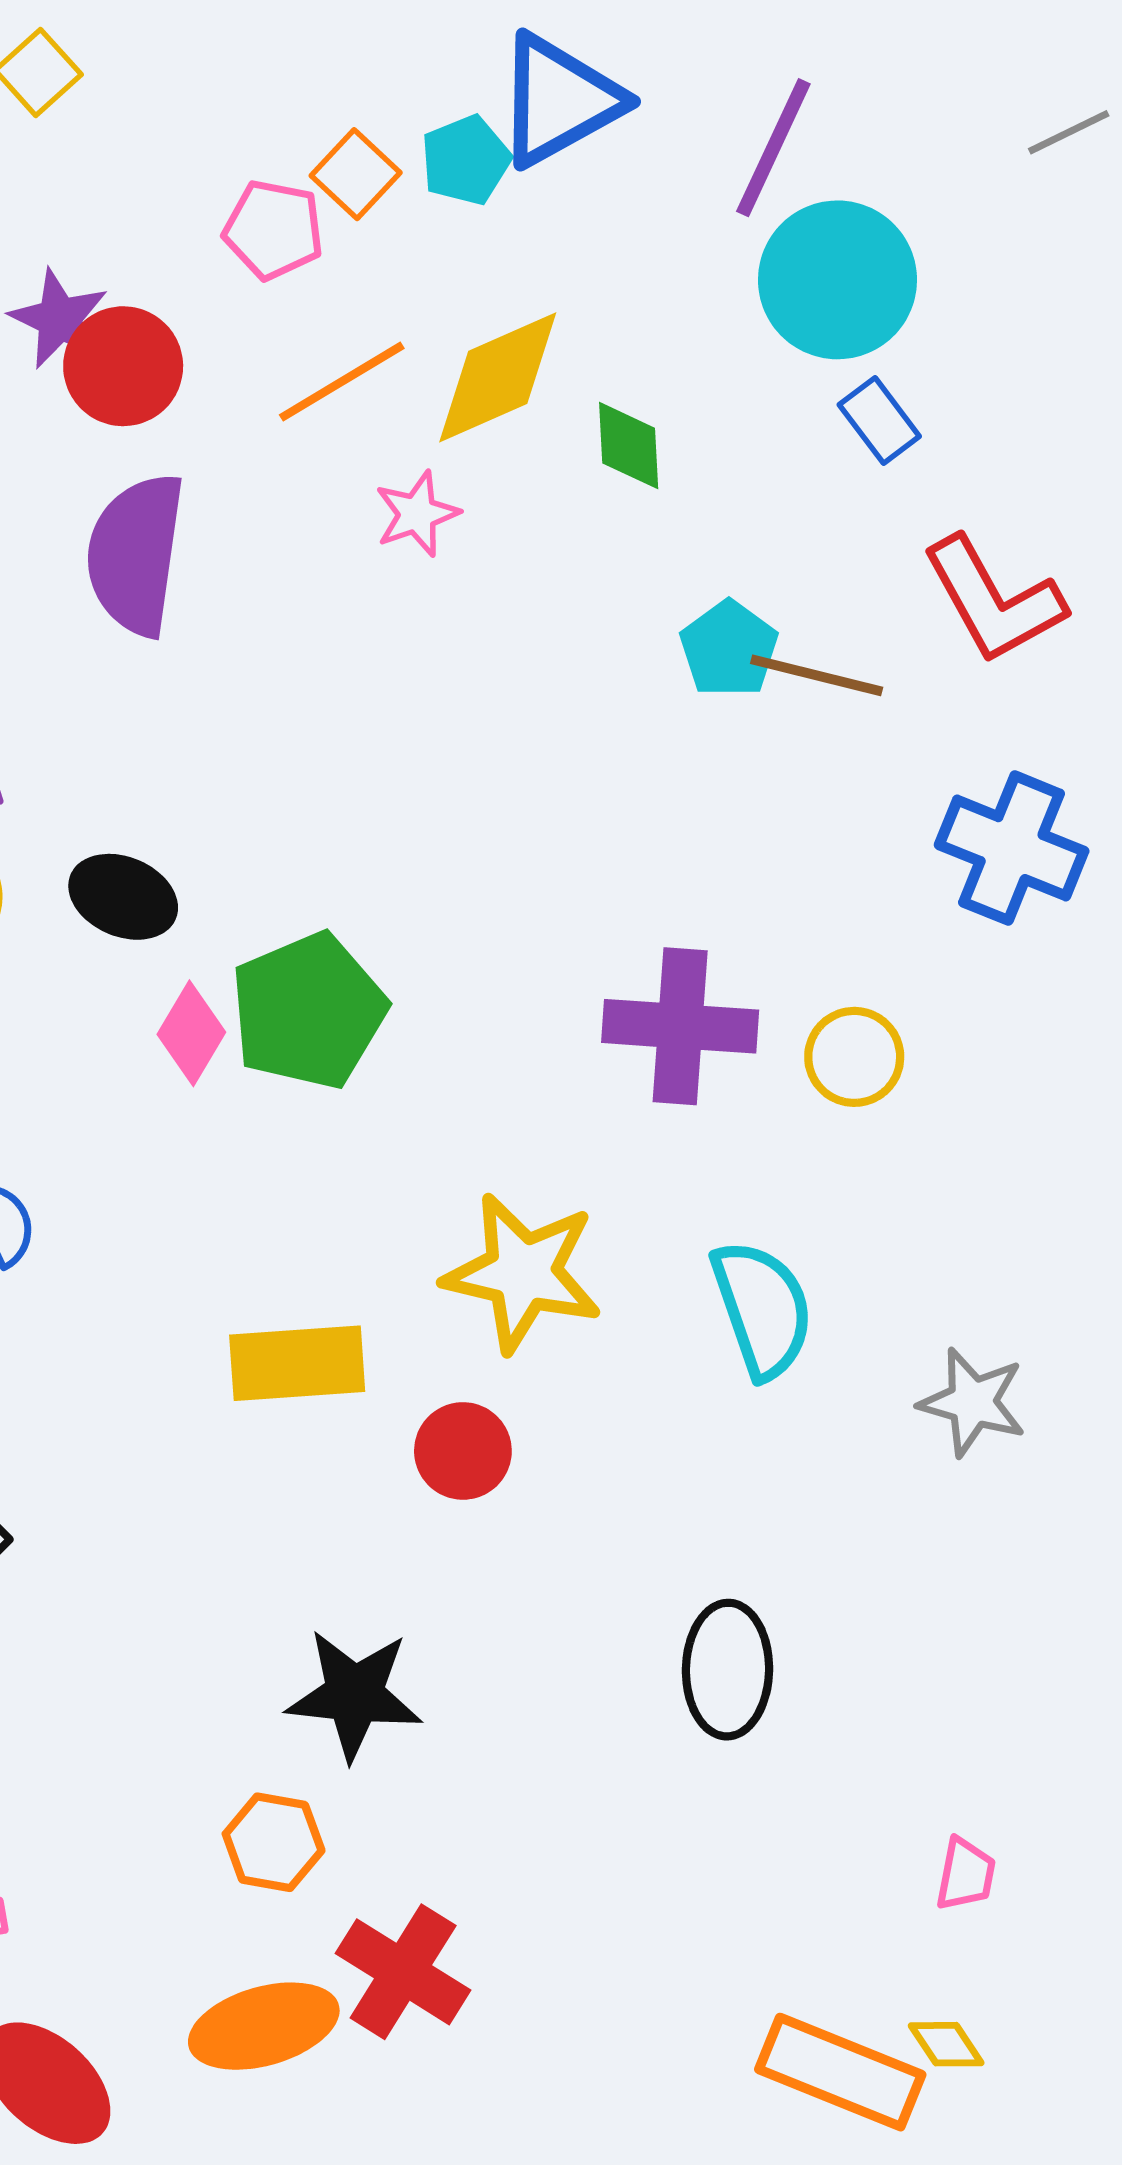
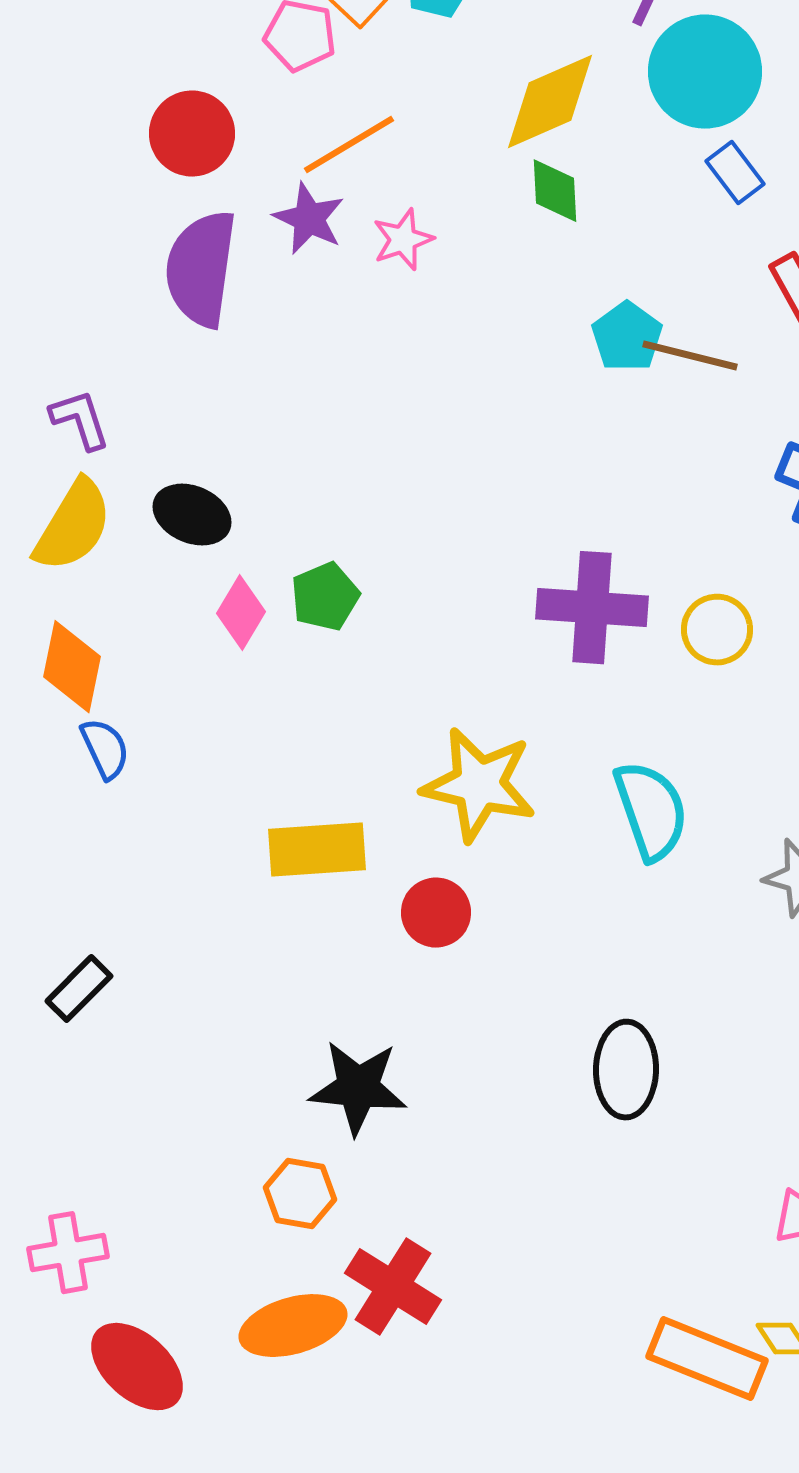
purple star: (59, 319) -> (309, 219), moved
yellow diamond: (498, 377) -> (550, 102), moved
green pentagon: (308, 1011) -> (325, 597), size x0.6

